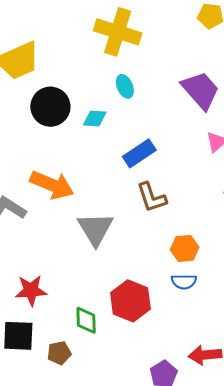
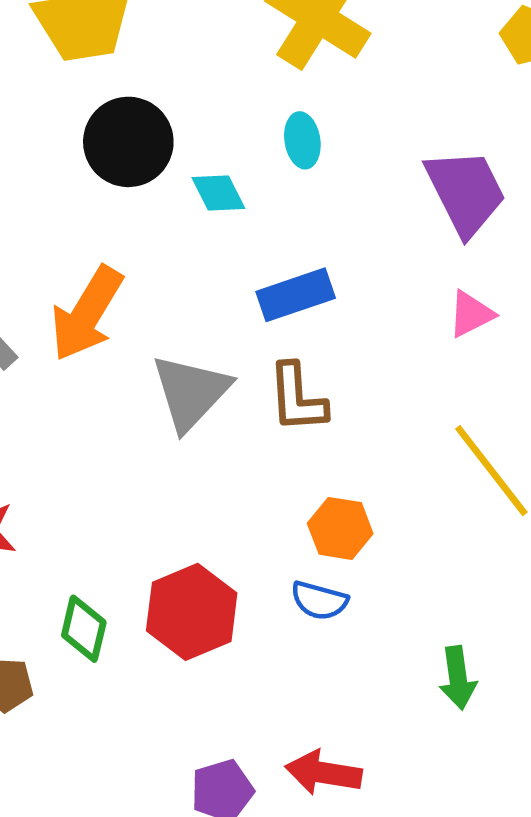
cyan diamond: (95, 118) -> (218, 193), turned 45
orange arrow: (52, 185) -> (87, 314), turned 84
gray triangle: (95, 229) -> (191, 392), moved

